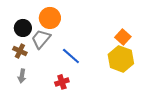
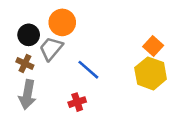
gray arrow: (22, 76) -> (27, 95), size x1.6

